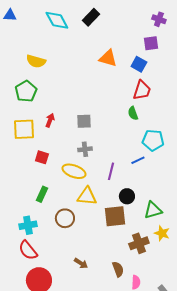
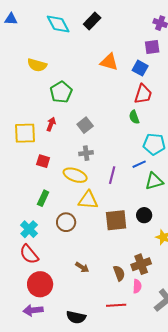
green pentagon: (26, 91) -> (61, 92), moved
gray square: (84, 121) -> (85, 125), turned -35
black circle: (127, 196) -> (144, 215), moved
green triangle: (153, 210) -> (154, 181), moved
cyan cross: (28, 225) -> (29, 229), turned -36
brown cross: (139, 243) -> (141, 264), moved

